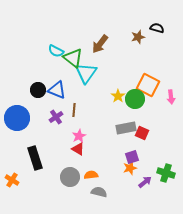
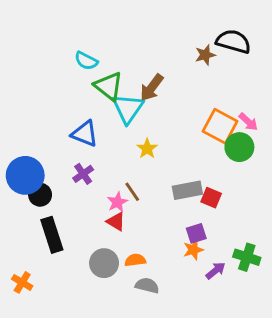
black semicircle: (157, 28) -> (233, 41), size x1.6
brown arrow: (100, 44) -> (152, 88), moved
cyan semicircle: (56, 51) -> (86, 61), moved
black circle: (38, 90) -> (40, 195), moved
yellow star: (118, 96) -> (147, 149), moved
pink arrow: (171, 97) -> (248, 122), moved, turned -40
green circle: (135, 99) -> (239, 147), moved
brown line: (74, 110) -> (132, 192), moved, turned -40
orange cross: (12, 180) -> (22, 282), moved

